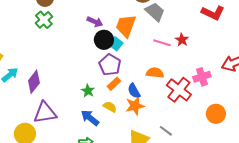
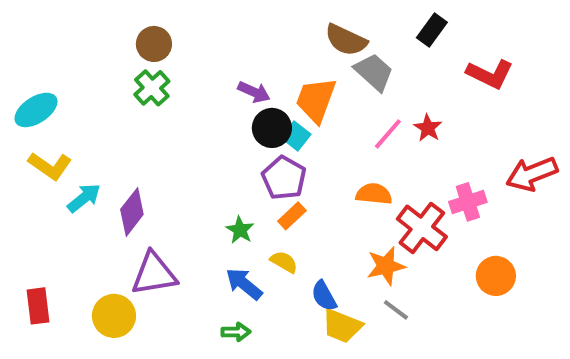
pink line: (162, 43) -> (388, 134), turned -66
blue semicircle: (134, 91) -> (324, 296), moved
orange star: (135, 106) -> (386, 266), moved

